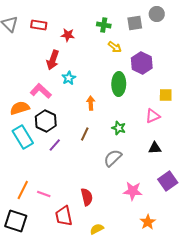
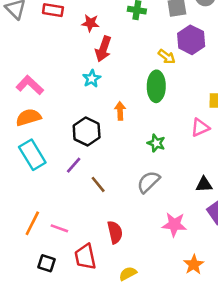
yellow arrow: (115, 47) -> (167, 57), moved
red arrow: (53, 60) -> (103, 49), moved
purple hexagon: (142, 63) -> (191, 40), moved
pink L-shape: (41, 91) -> (30, 85), moved
black hexagon: (46, 121) -> (87, 132), moved
brown line: (85, 134) -> (98, 184), moved, turned -64
black triangle: (155, 148) -> (204, 184), moved
black square: (16, 221) -> (46, 263), moved, size x0.6

